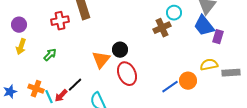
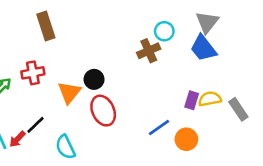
red cross: (60, 21) -> (33, 73), moved
purple rectangle: (218, 37) -> (192, 100), moved
gray rectangle: (231, 73) -> (238, 109), turned 60
orange circle: (188, 81) -> (186, 139), moved

